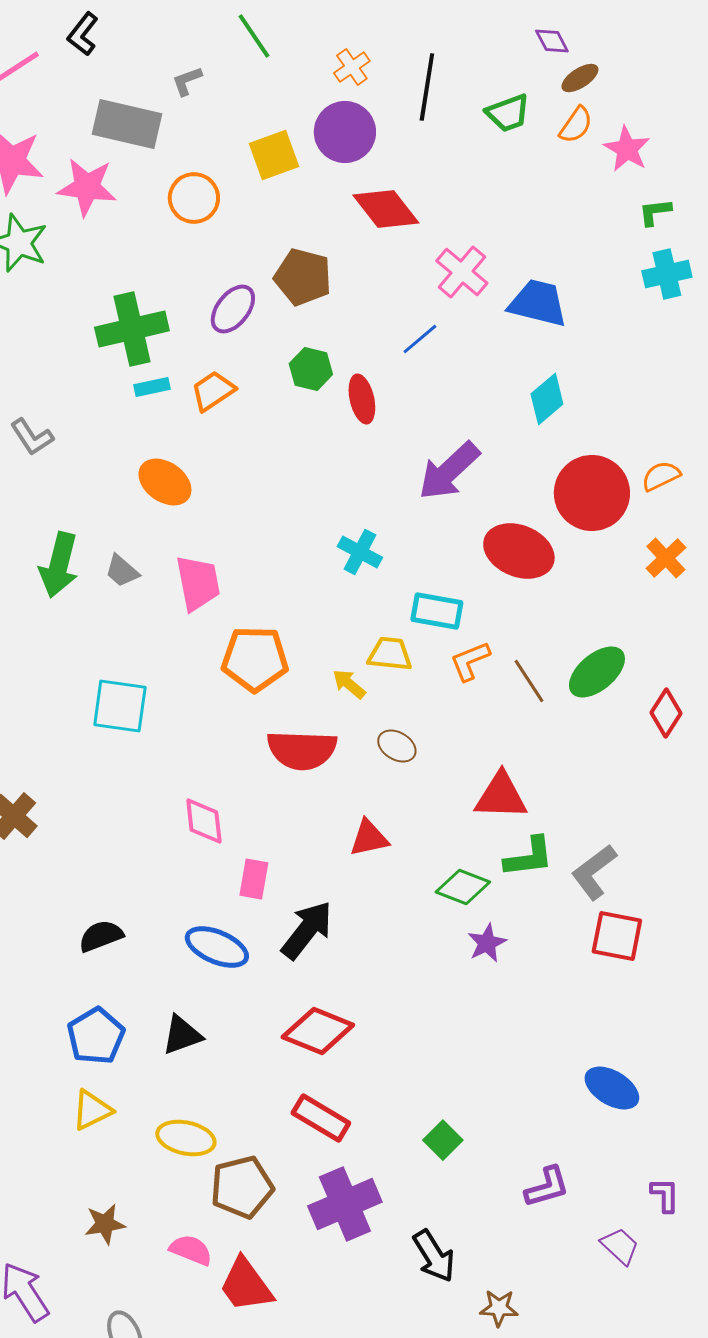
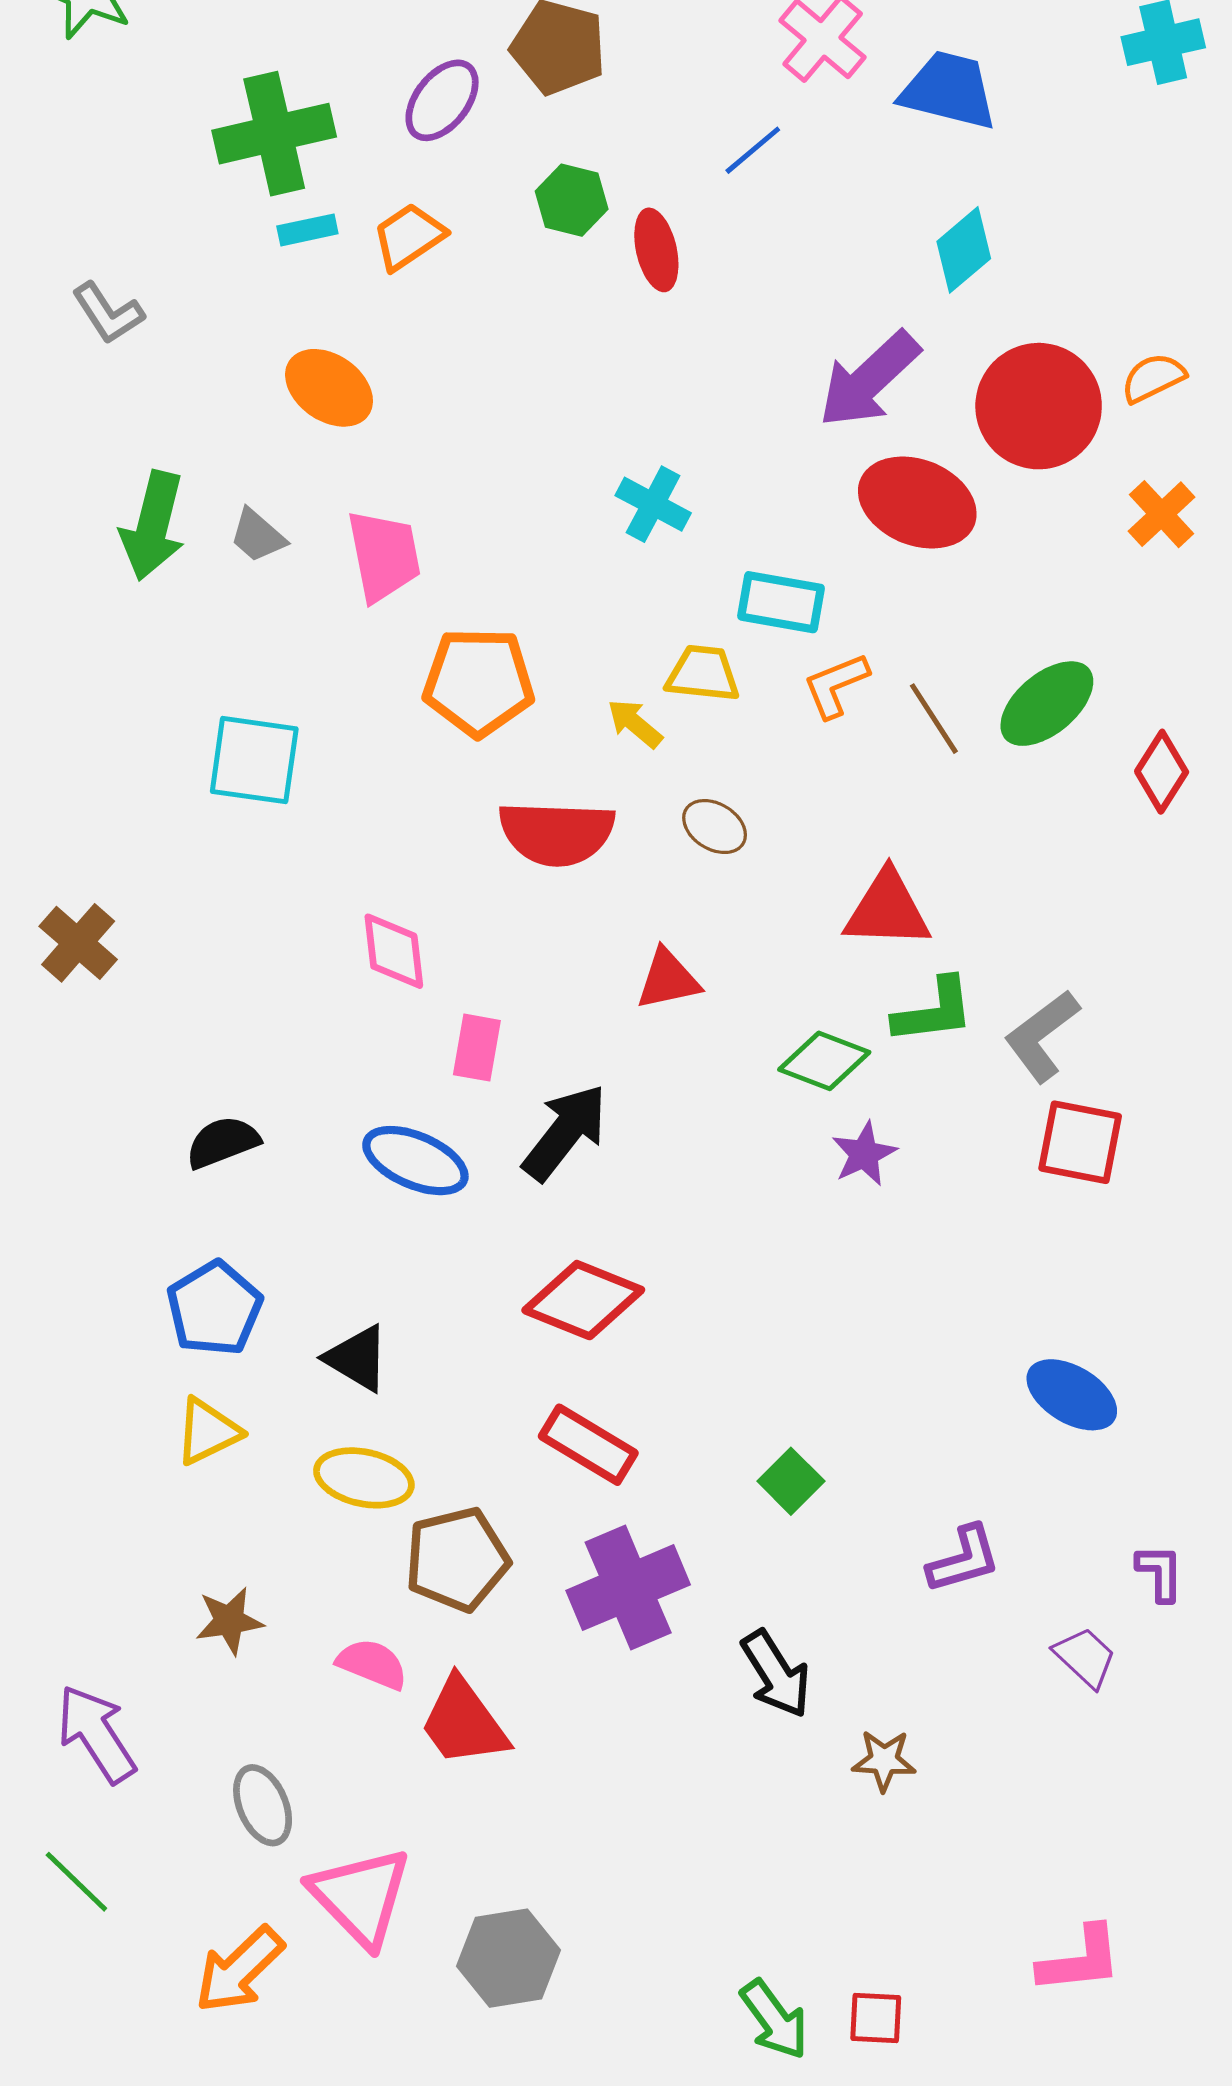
purple arrow: (449, 471) -> (869, 380), moved
black triangle: (182, 1035) -> (357, 1358), moved, turned 51

